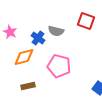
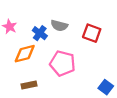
red square: (86, 21) -> (92, 33), moved

